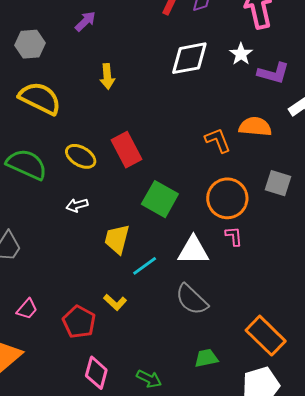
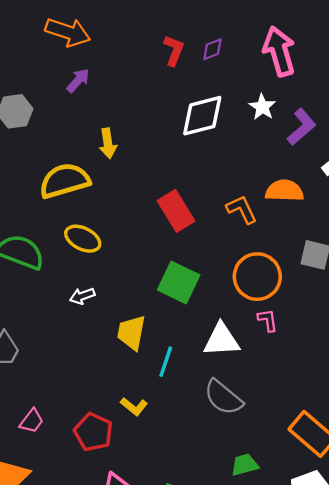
purple L-shape: (273, 73) -> (302, 127), turned -52
yellow semicircle: (40, 98) -> (65, 181), moved, turned -39
red rectangle: (126, 150) -> (176, 211), moved
cyan line: (145, 266) -> (166, 362), turned -32

